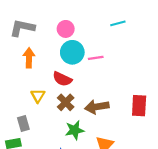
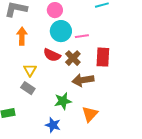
brown cross: (66, 102) -> (73, 58), moved
red rectangle: (139, 106) -> (103, 57), moved
gray rectangle: (23, 123) -> (28, 88), moved, turned -40

